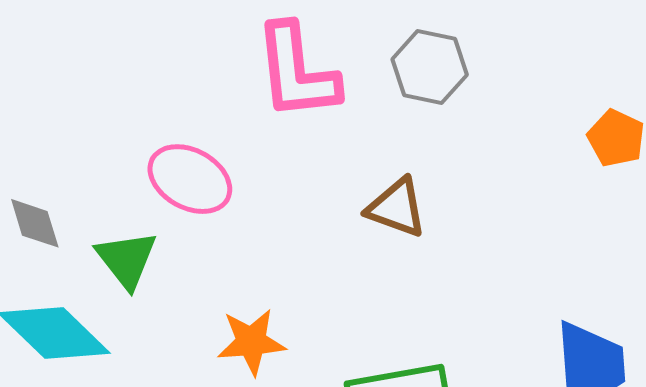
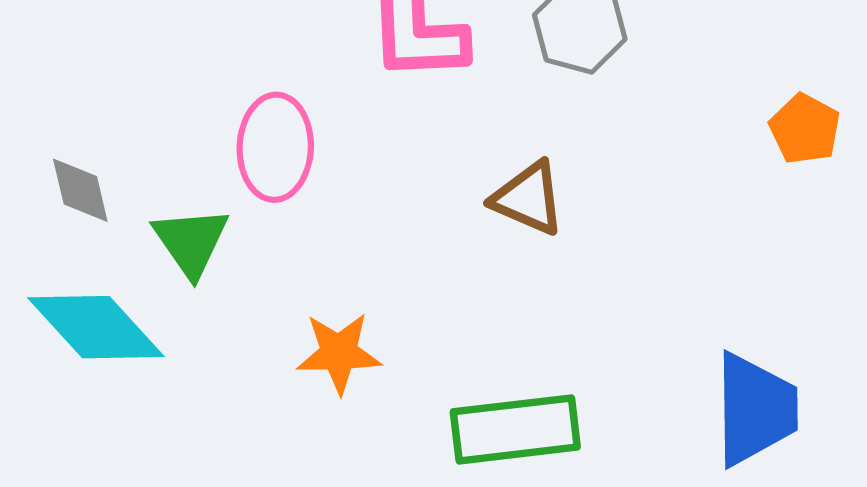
pink ellipse: (190, 179) -> (275, 147), turned 60

